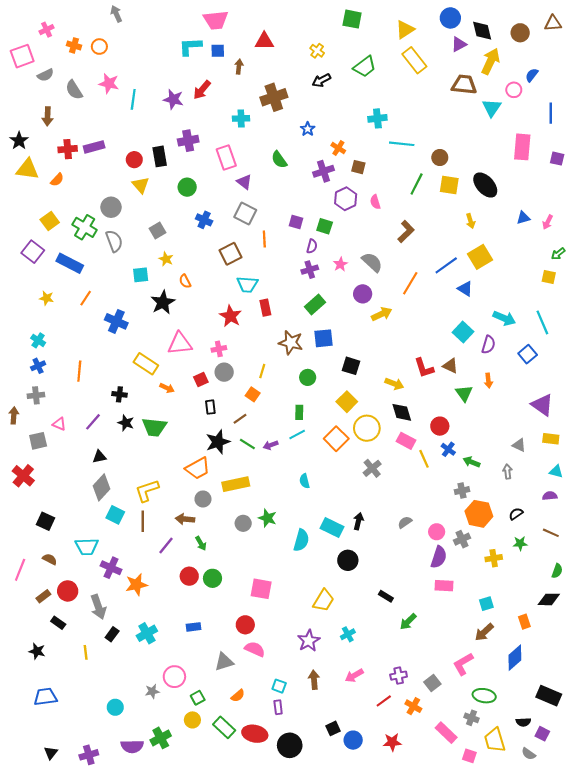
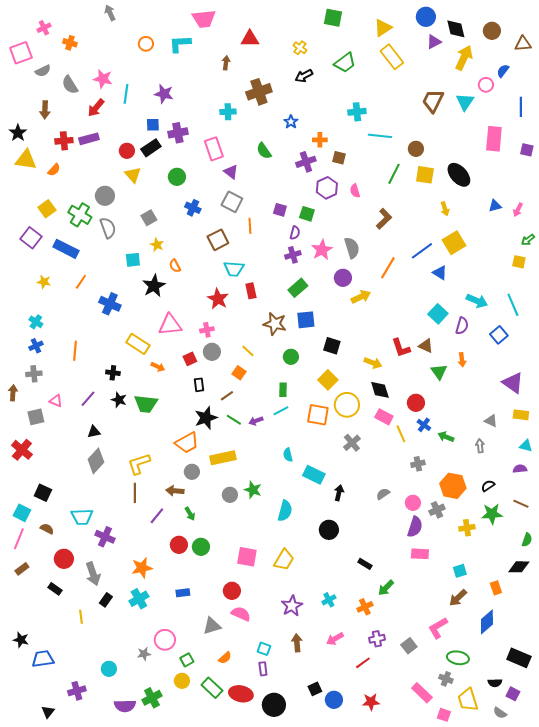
brown triangle: (553, 23) -> (523, 44), moved
orange circle: (99, 47) -> (146, 44), moved
blue square: (218, 51) -> (153, 125), moved
brown trapezoid: (464, 85) -> (433, 101), moved, turned -70
red arrow: (202, 90) -> (96, 108), moved
orange cross: (338, 148) -> (320, 140), turned -32
black rectangle: (160, 156) -> (151, 148), turned 66
gray semicircle: (372, 262) -> (352, 248), turned 30
pink star: (340, 264) -> (322, 250), size x1.5
yellow line: (262, 371) -> (248, 351), turned -64
orange square: (336, 439) -> (318, 415), turned -35
gray cross: (462, 491) -> (418, 464), moved
cyan square: (115, 515) -> (22, 513), moved
cyan rectangle: (332, 528) -> (314, 475), moved
green star: (520, 543) -> (492, 514), size x1.5
orange star: (136, 585) -> (142, 568), moved
brown rectangle: (43, 596) -> (22, 569), moved
yellow trapezoid: (324, 600) -> (284, 560), moved
black star: (37, 651) -> (21, 640), moved
orange cross: (413, 706) -> (365, 607), moved, turned 35
purple cross: (89, 755) -> (77, 691), moved

